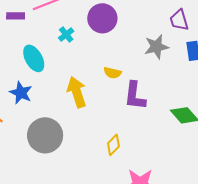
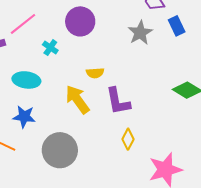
cyan ellipse: (34, 58) -> (26, 80), turned -36
yellow semicircle: (112, 73) -> (95, 73), moved
purple L-shape: (135, 96) -> (118, 101), moved

